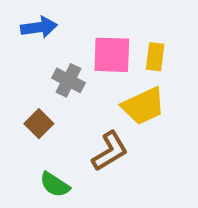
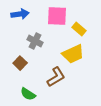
pink square: (112, 55) -> (57, 16), moved
yellow rectangle: (155, 57) -> (79, 29), turned -56

